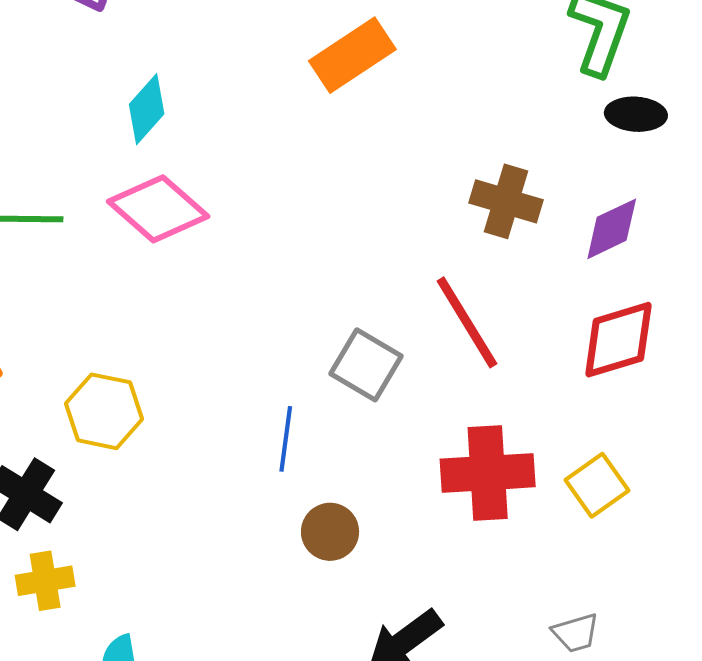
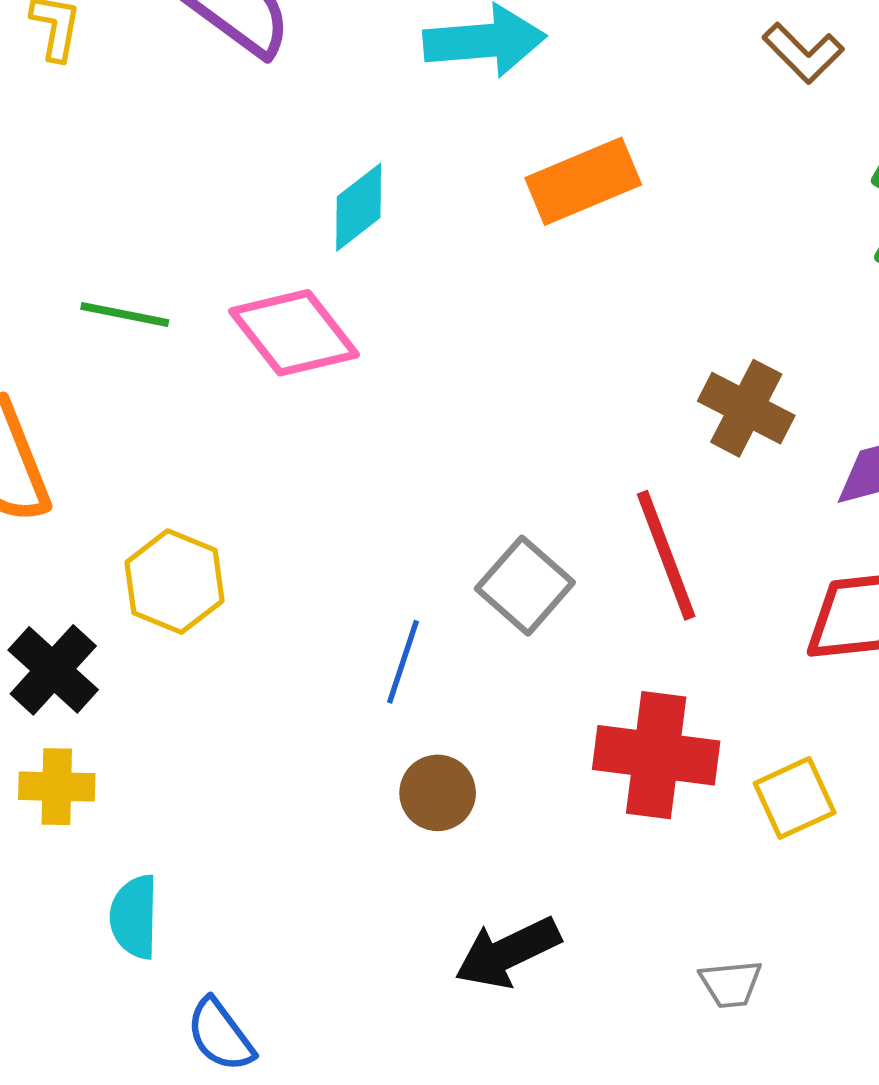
cyan diamond: (147, 109) -> (359, 207), moved

